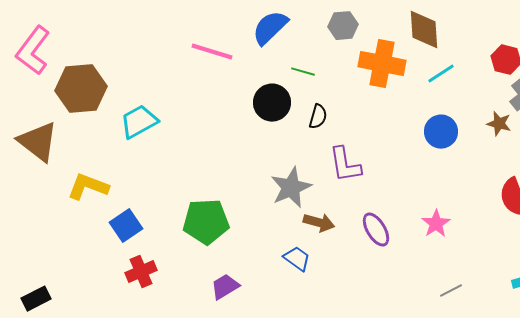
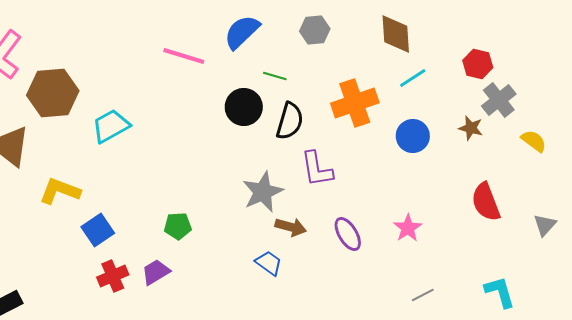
orange cross: (382, 64) -> (355, 103), moved, turned -30
black semicircle: (318, 117) -> (290, 121), size x1.5
green pentagon: (206, 222) -> (178, 226), size x0.6
purple trapezoid: (225, 287) -> (156, 272), moved

